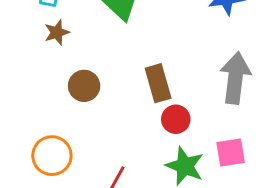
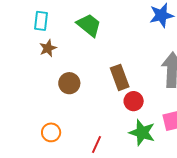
orange circle: (52, 156) -> (51, 132), size x0.7

